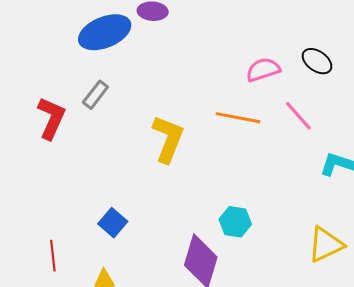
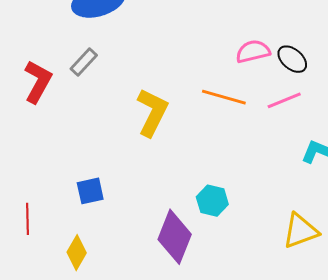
black ellipse: (317, 61) -> (292, 59), moved
pink line: (298, 116) -> (284, 100), turned -76
blue square: (113, 223) -> (90, 191), turned 32

